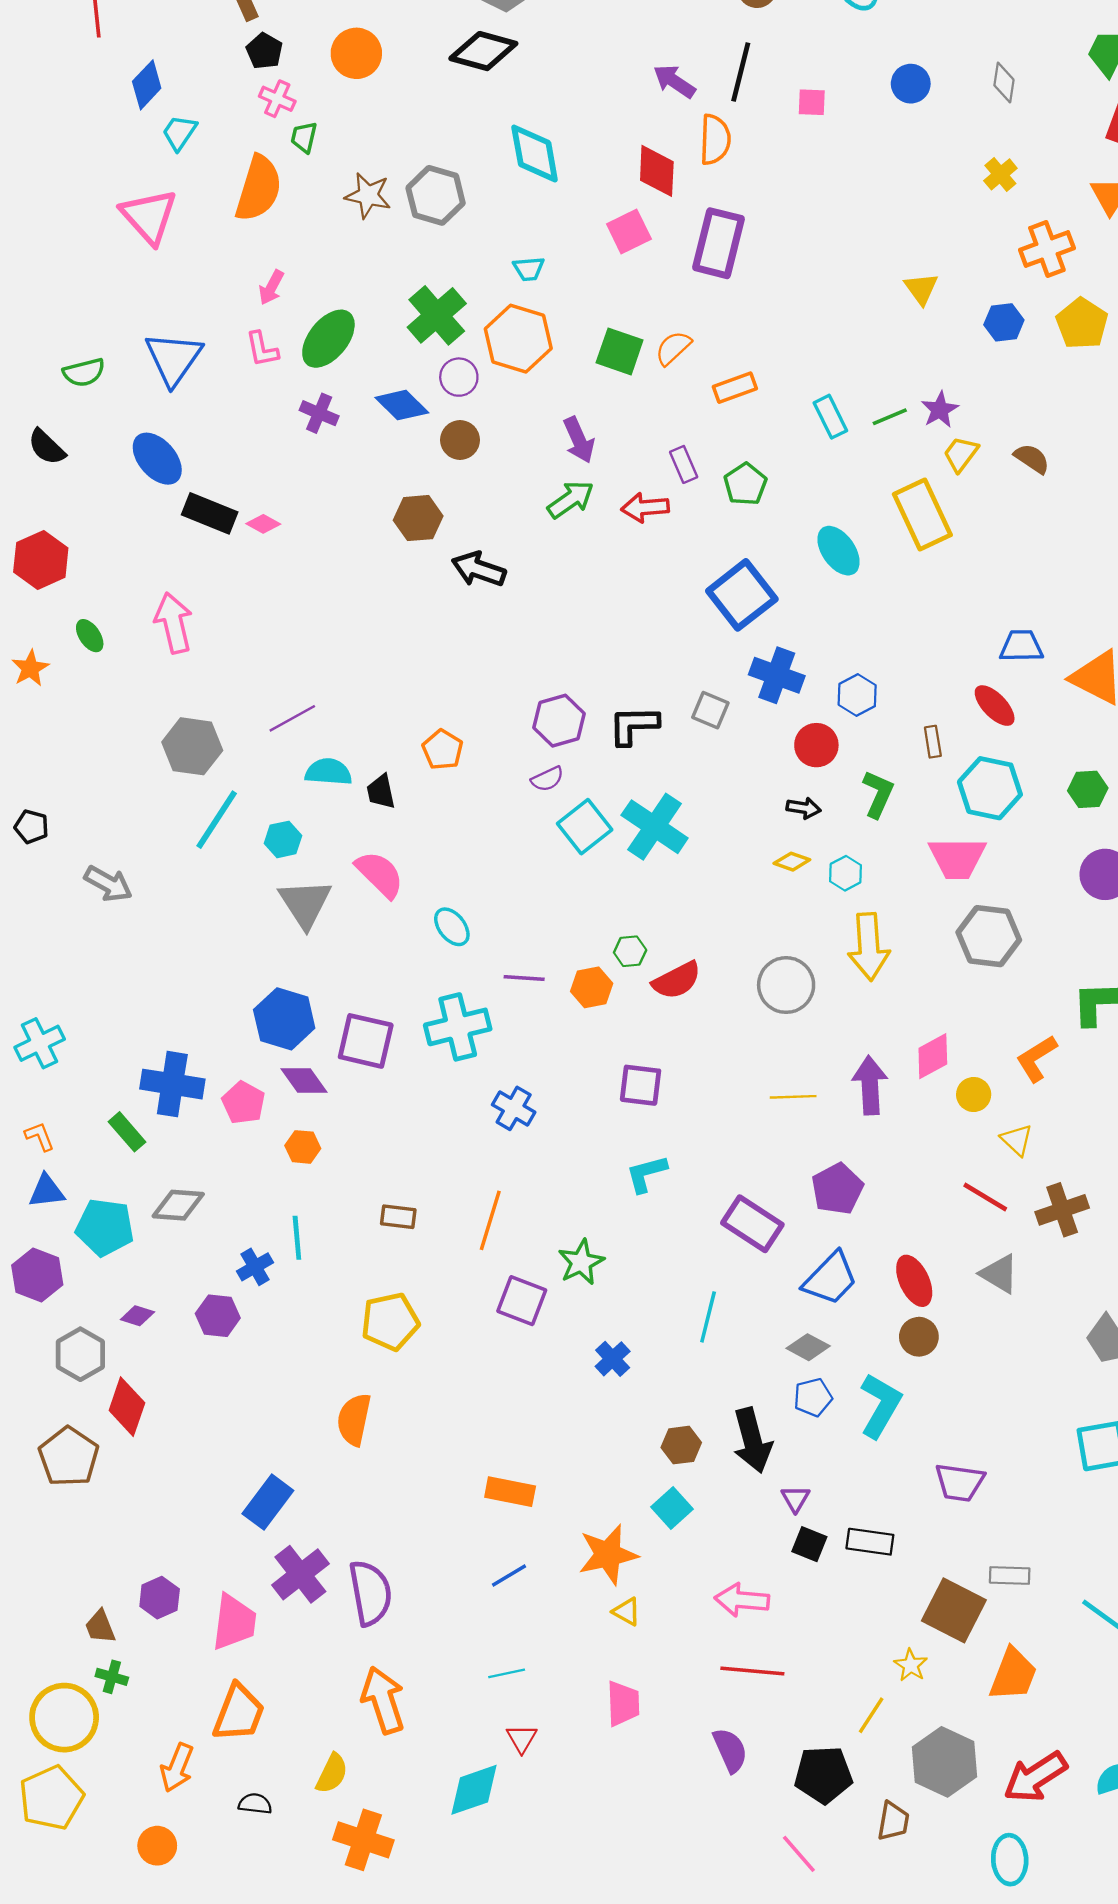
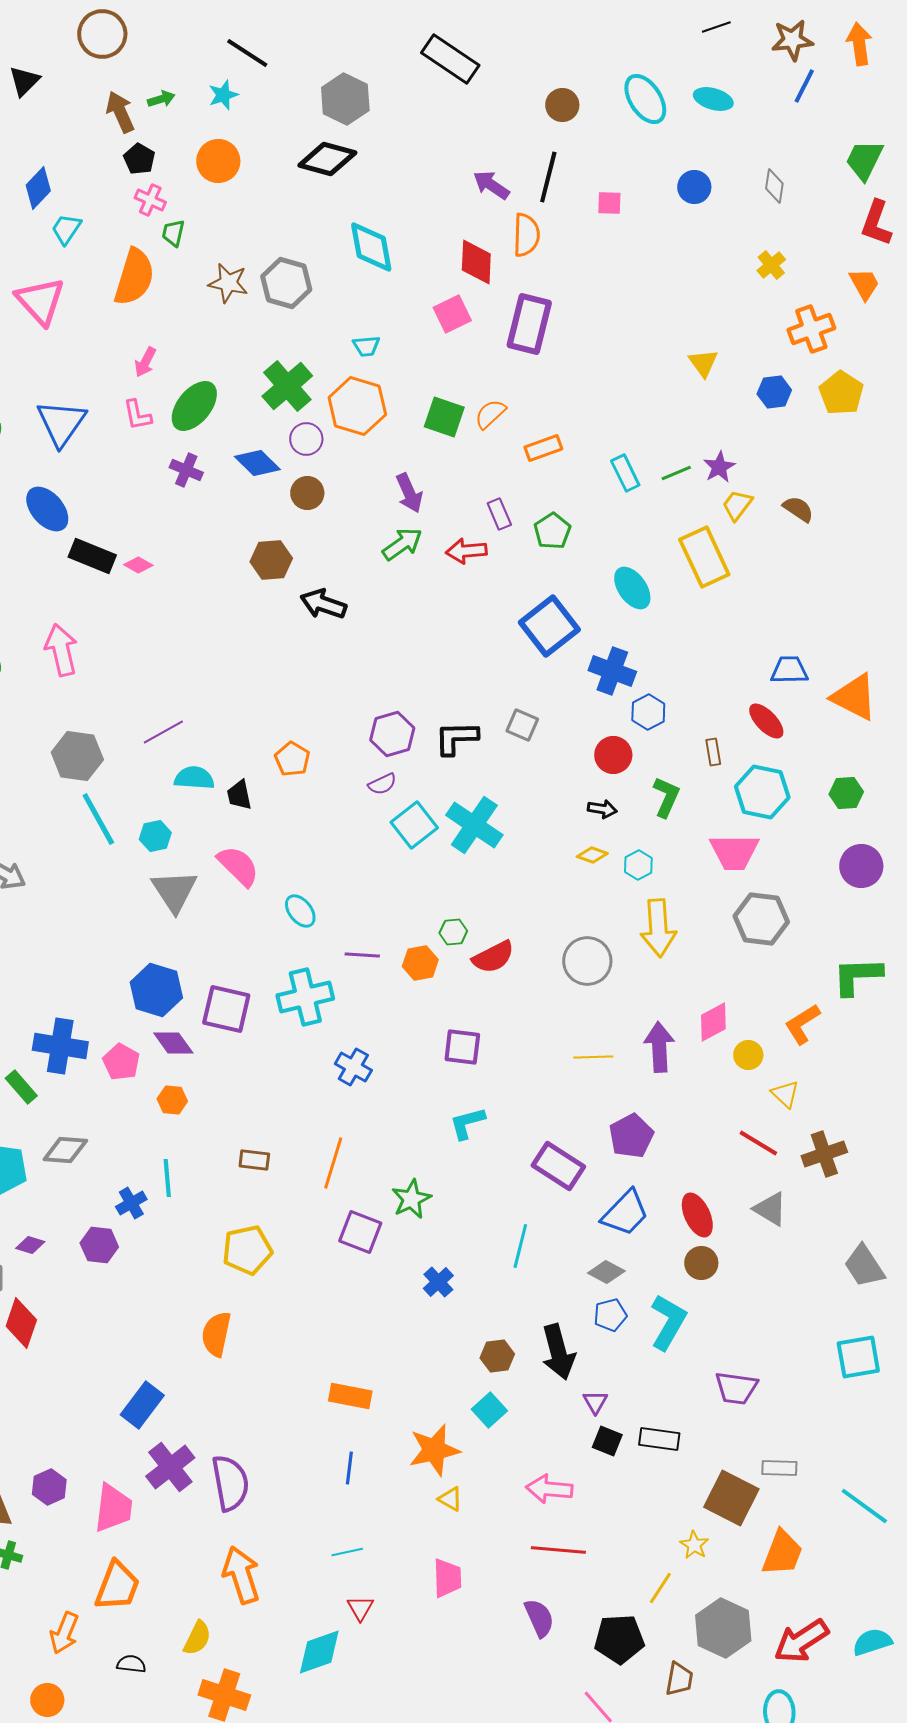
blue cross: (777, 675) -> (612, 671), moved
cyan line: (217, 820) -> (98, 819), turned -62
blue line: (509, 1575) -> (349, 1468), turned -52

